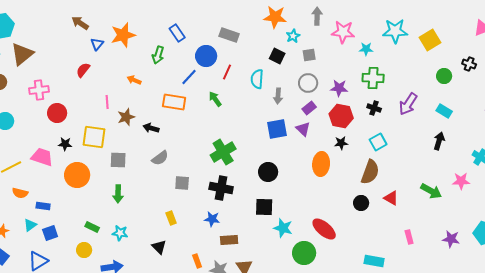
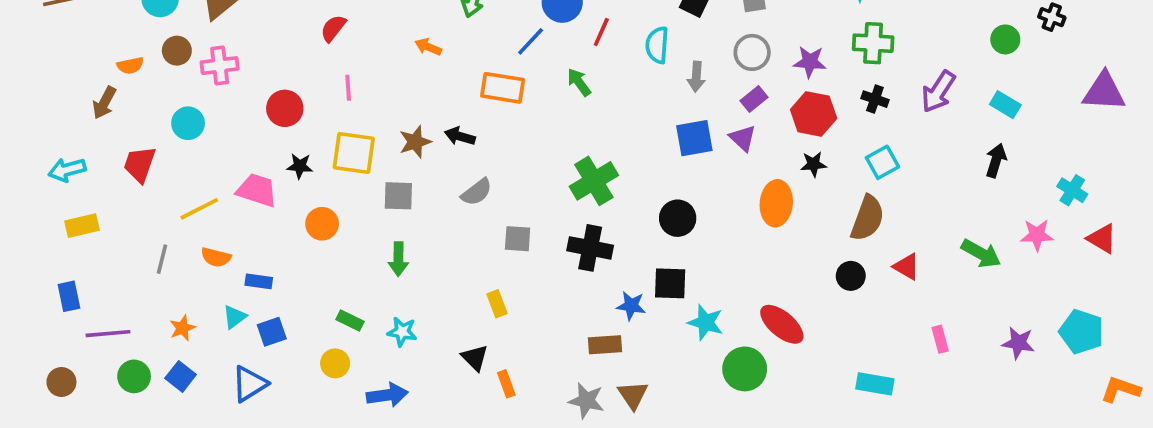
pink cross: (39, 90) -> (220, 66), moved
pink line: (107, 102) -> (348, 88), moved
brown star: (126, 117) -> (415, 142), moved
orange circle: (77, 175) -> (322, 224), size x0.7
blue star: (212, 219) -> (631, 306), moved
orange rectangle: (197, 261) -> (506, 384), moved

